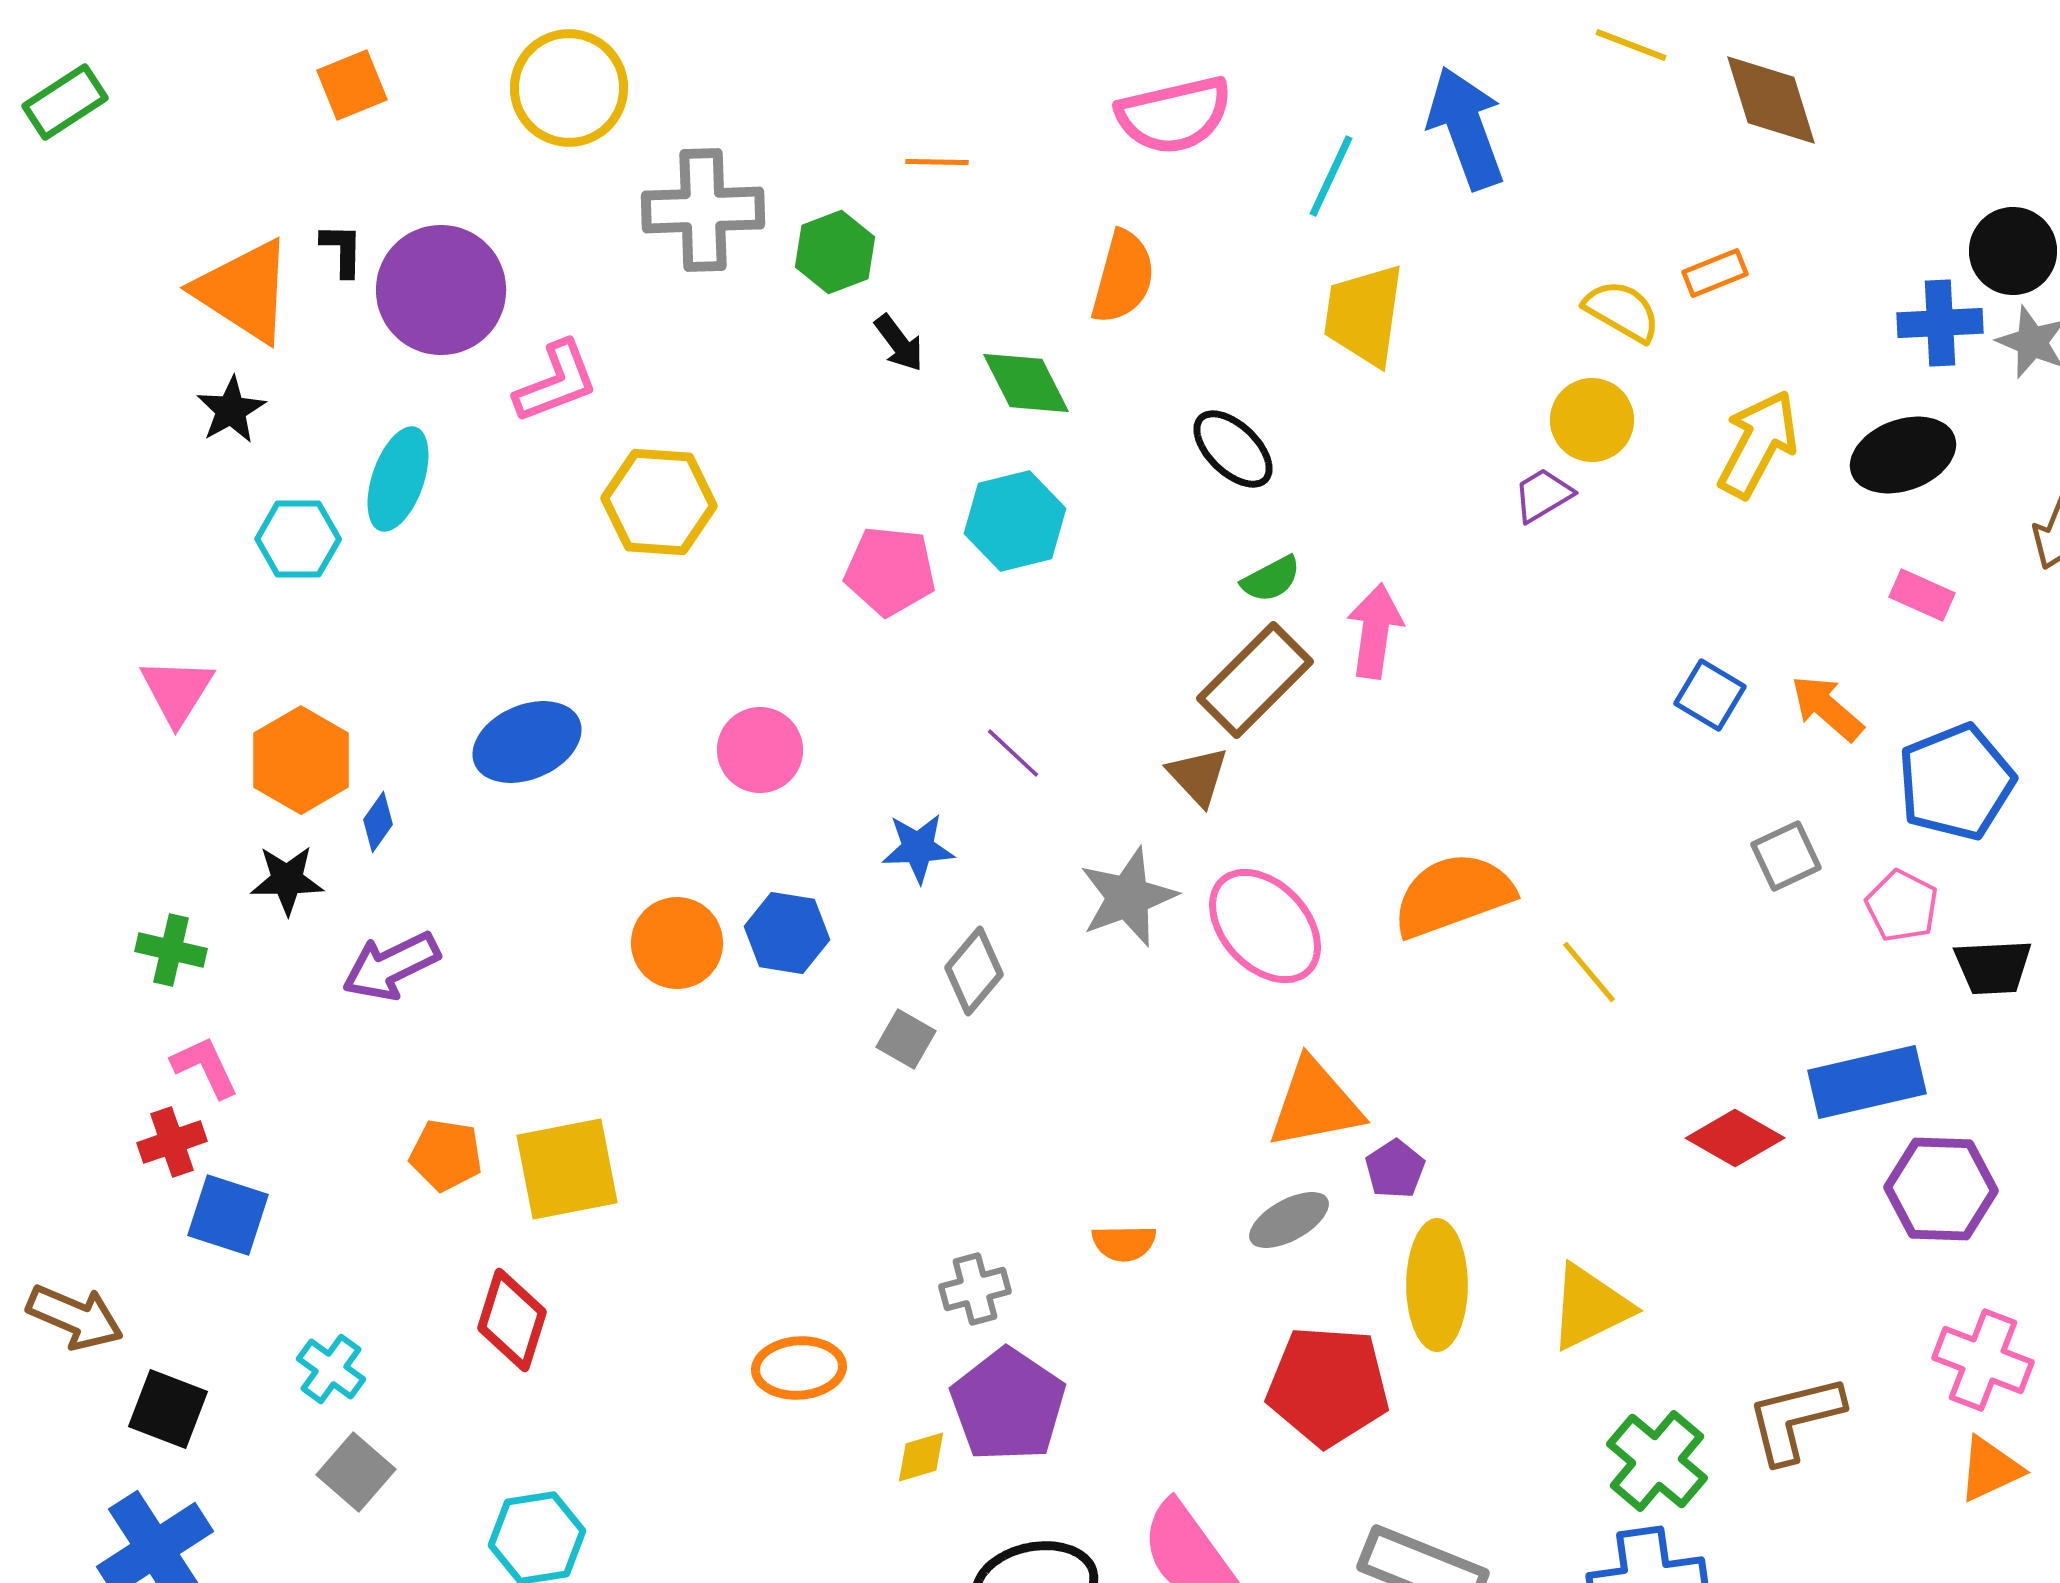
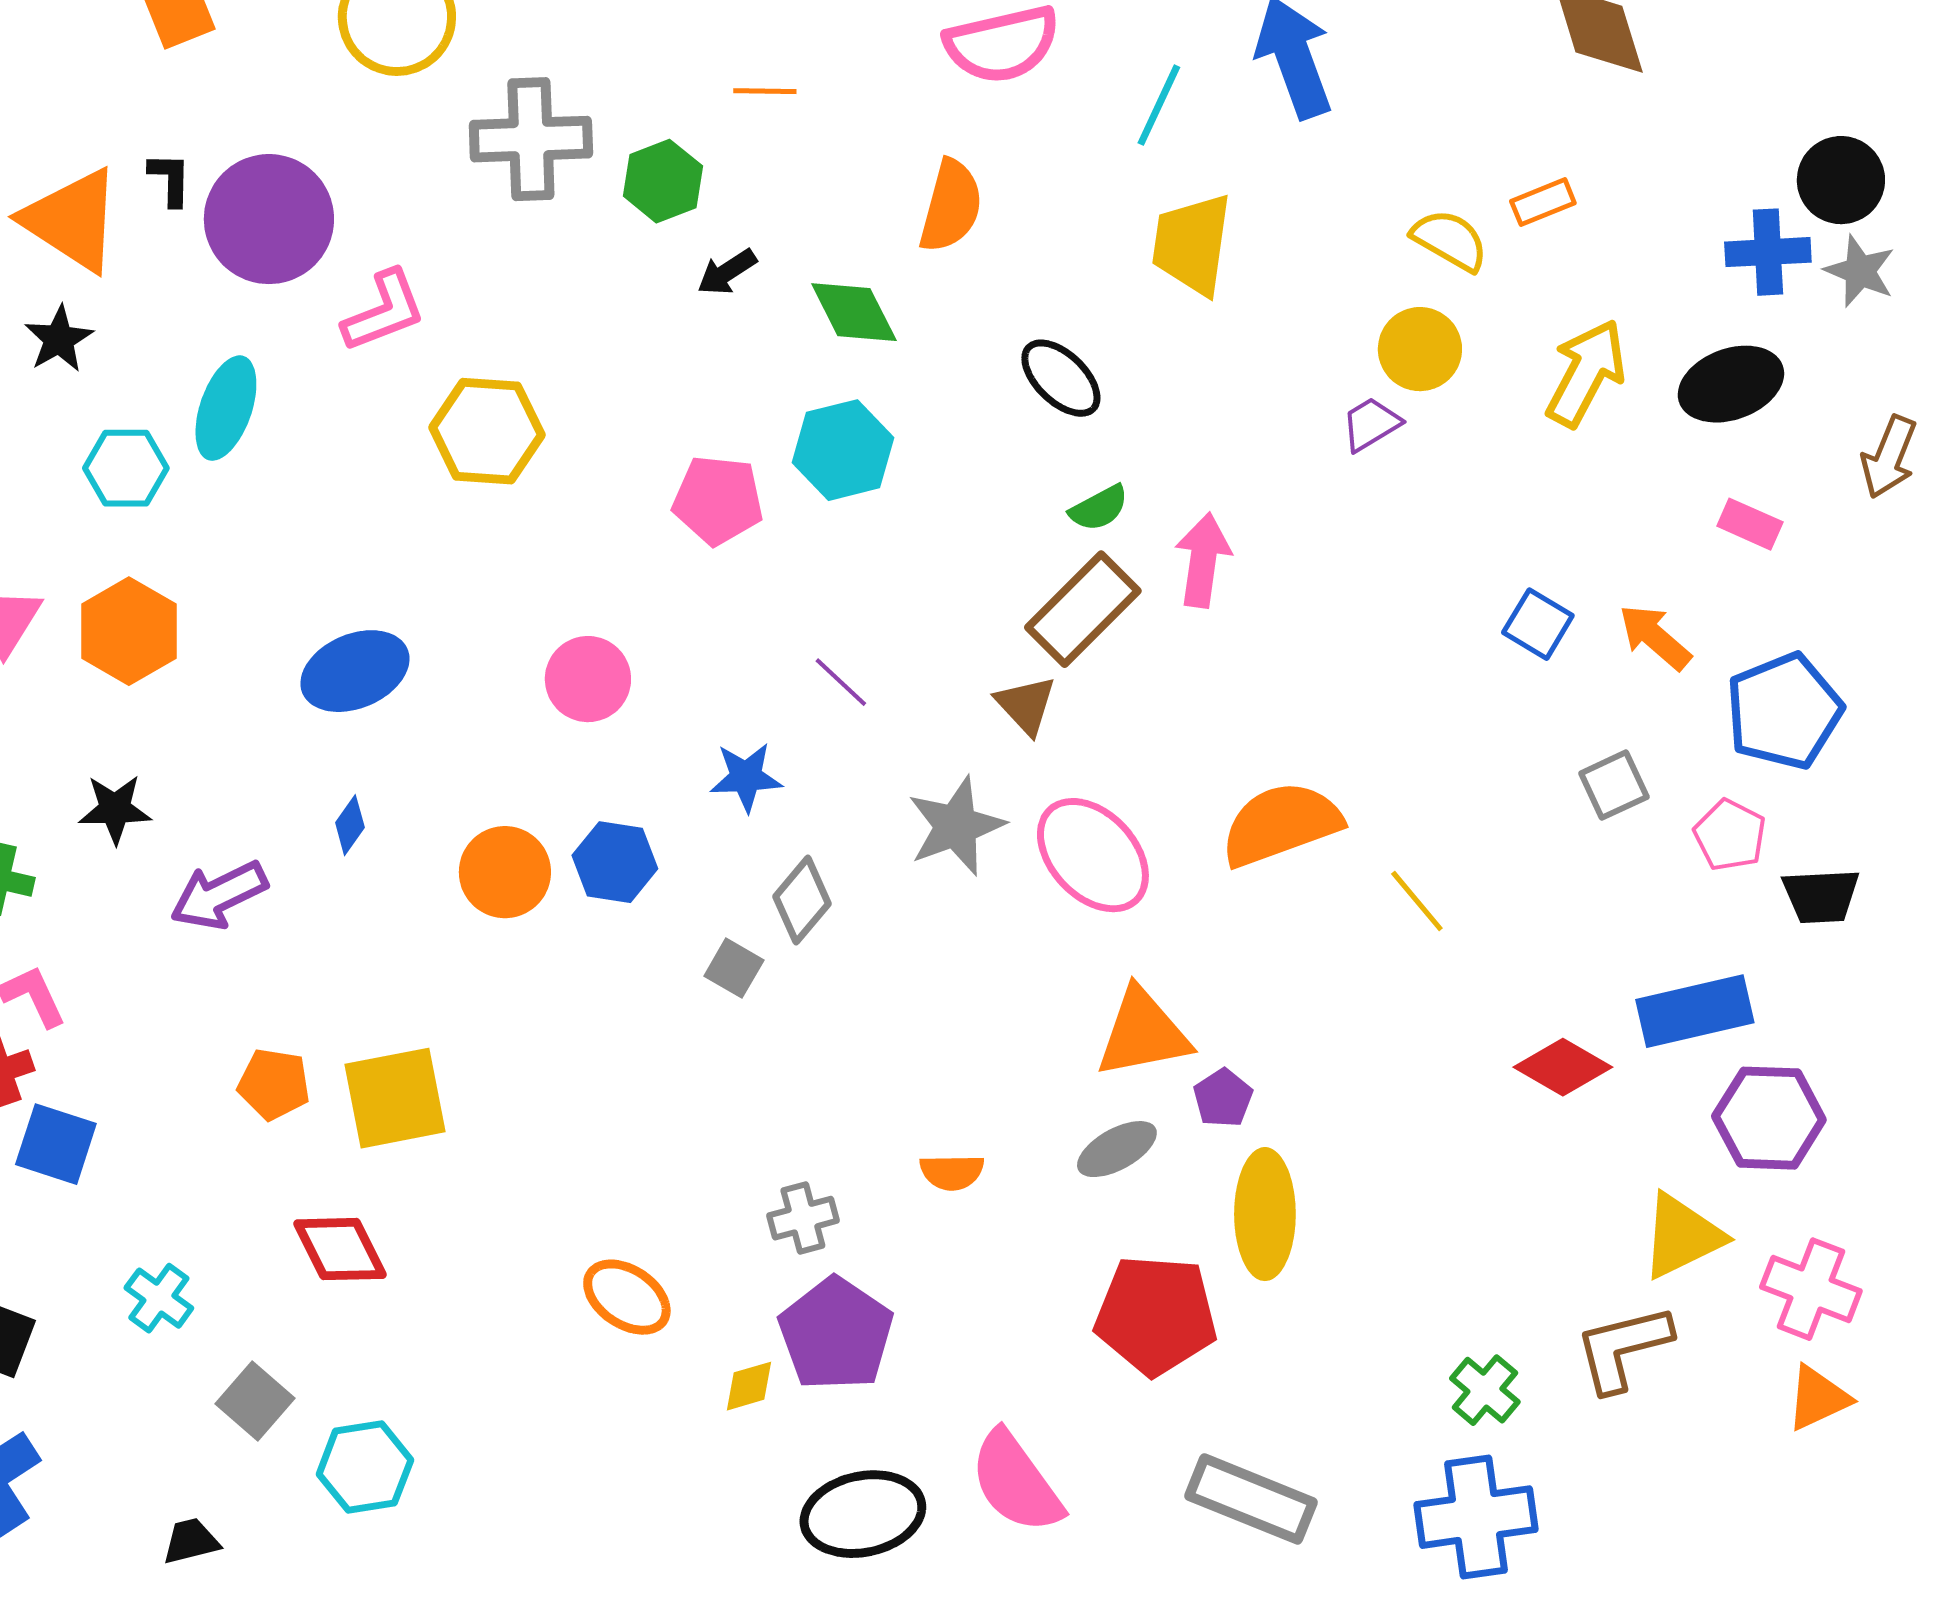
black arrow: (899, 343) -> (727, 272), turned 94
orange hexagon: (301, 760) -> (129, 631), moved
blue diamond: (378, 822) -> (350, 825), moved
yellow triangle: (1590, 1307) -> (1682, 1236), moved
red diamond: (512, 1320) -> (340, 1249), turned -44
orange ellipse: (799, 1368) -> (627, 1297), turned 38
green cross: (1657, 1461) -> (1485, 1390), size x0.7
gray square: (356, 1472) -> (255, 1401), moved

